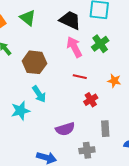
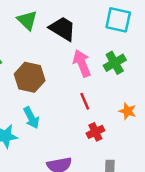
black trapezoid: (70, 20) -> (62, 29), moved
red line: (80, 77) -> (85, 101), turned 48

